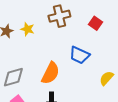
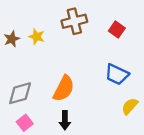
blue trapezoid: (79, 55) -> (117, 74), moved
yellow semicircle: (106, 78) -> (130, 106), moved

